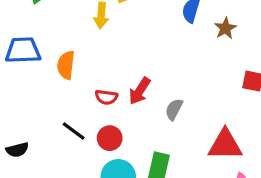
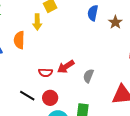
orange semicircle: (66, 65) -> (19, 40), moved
red arrow: (140, 91) -> (66, 67), turned 30

